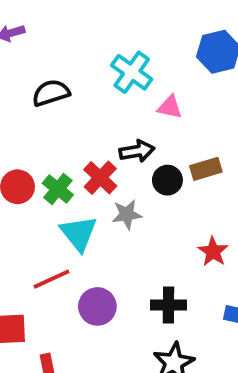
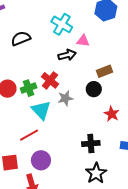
black arrow: (137, 151) -> (67, 55), moved
black circle: (167, 180) -> (94, 89), moved
green cross: (58, 189) -> (29, 88), turned 35
purple circle: (97, 306) -> (41, 160), moved

